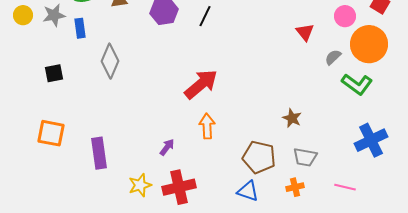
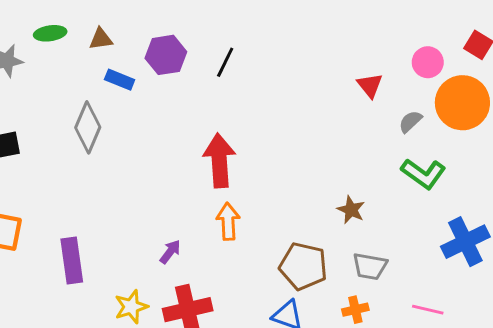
blue rectangle: (80, 28) -> (120, 80), moved, turned -60
red arrow: (201, 84) -> (219, 161), turned -54
green L-shape: (357, 84) -> (423, 174), moved

